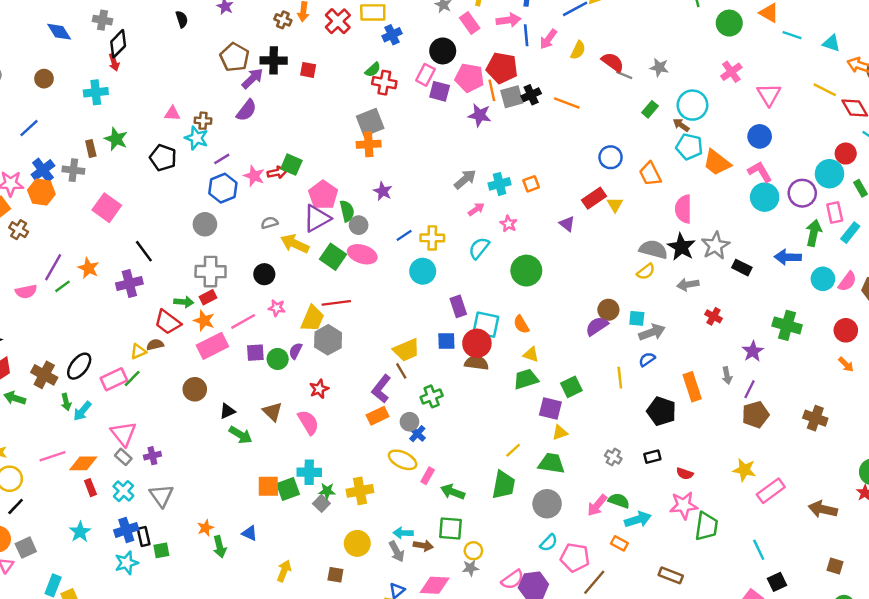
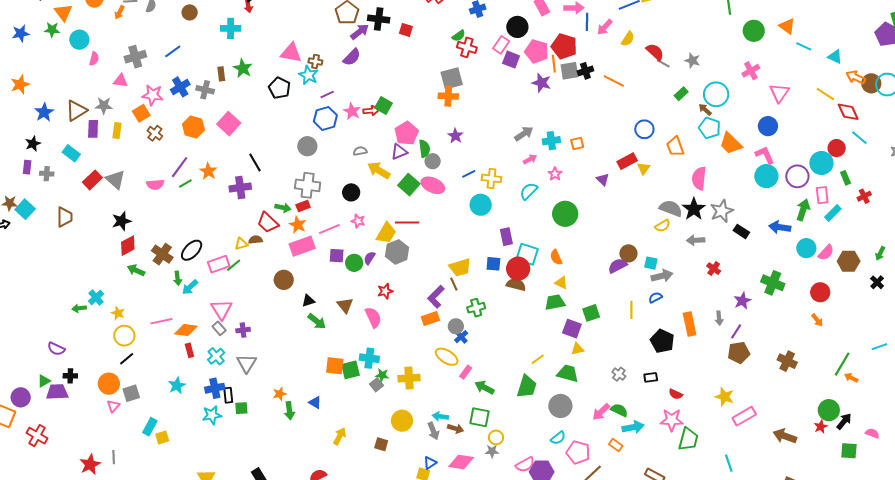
pink triangle: (172, 113) -> (291, 53), size x1.6
orange hexagon: (41, 192) -> (193, 127), moved
purple triangle: (317, 218) -> (399, 152), size x0.7

